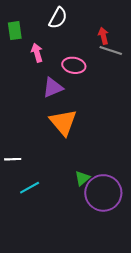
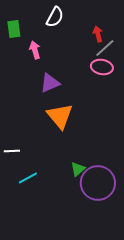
gray line: (111, 51) -> (105, 48), turned -60
pink ellipse: (74, 65) -> (102, 67), moved

